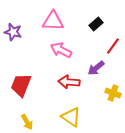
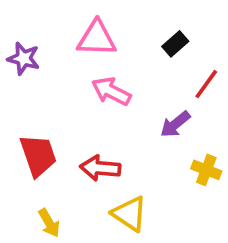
red arrow: (69, 82) -> (100, 168), moved
red trapezoid: (21, 85) -> (38, 155), turned 140

